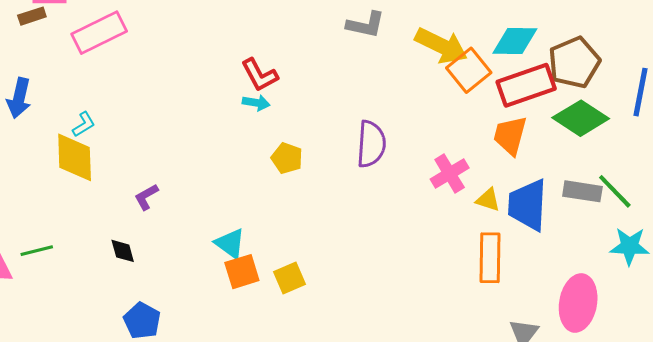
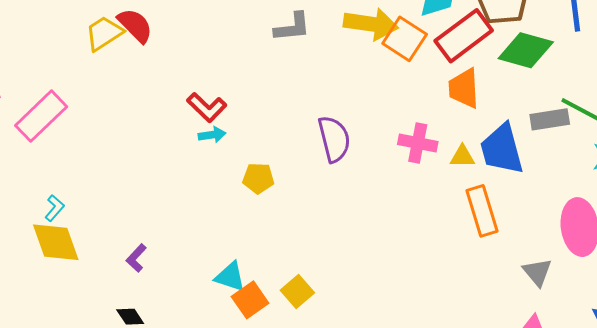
pink cross: (450, 174) -> (418, 143), turned -30

